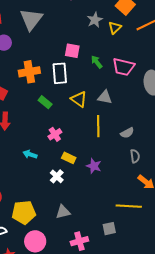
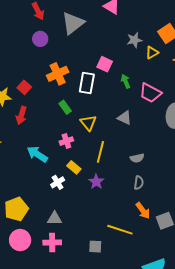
orange cross: (29, 72) -> (58, 74), turned -30
yellow triangle: (79, 99) -> (88, 123), moved
yellow line: (98, 126) -> (100, 152), moved
cyan arrow: (30, 154) -> (37, 154), size x1.5
yellow pentagon: (24, 212) -> (16, 209), turned -30
pink cross: (79, 241) -> (52, 243), moved

